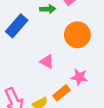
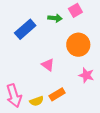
pink star: (79, 77) -> (86, 75), moved

